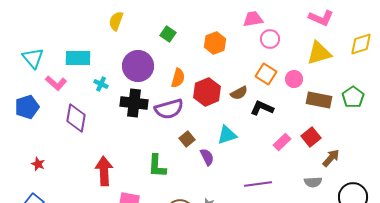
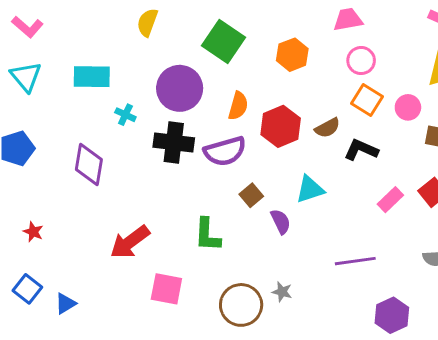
green square: (168, 34) -> (224, 41), size x1.8
pink circle: (270, 39) -> (361, 61), moved
pink L-shape: (56, 83) -> (27, 27), moved
red arrow: (104, 171) -> (130, 242), turned -124

